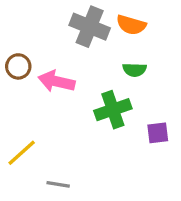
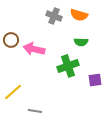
gray cross: (90, 27) -> (54, 16), size x0.7

